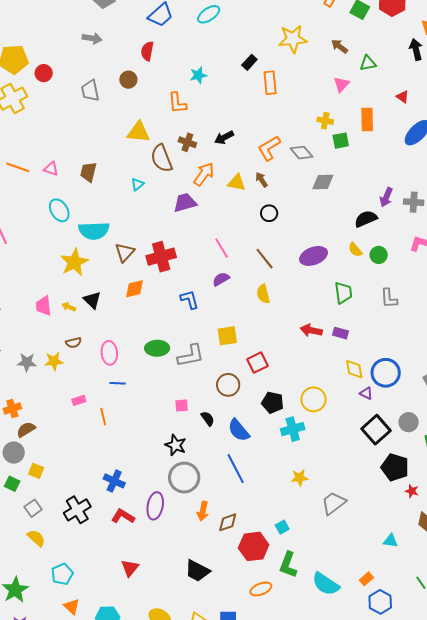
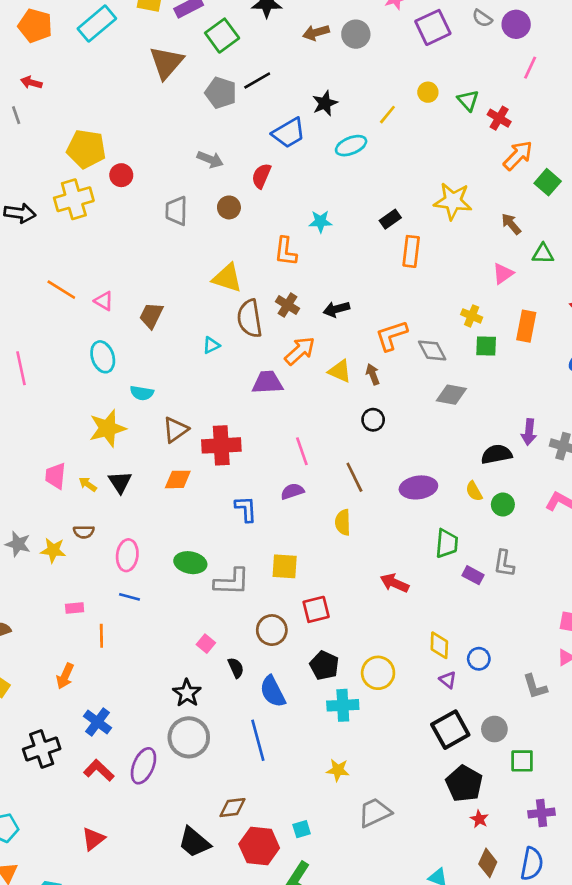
gray arrow: (92, 38) -> (210, 159), moved
purple arrow: (386, 197) -> (529, 432), turned -30
cyan semicircle: (94, 231) -> (142, 393), size x0.6
purple rectangle: (340, 333) -> (473, 575), moved
blue circle: (386, 373) -> (479, 659), size x0.6
pink square: (182, 406) -> (206, 644), turned 32
orange arrow: (203, 511) -> (65, 676), moved
black trapezoid: (197, 571) -> (194, 842), moved

